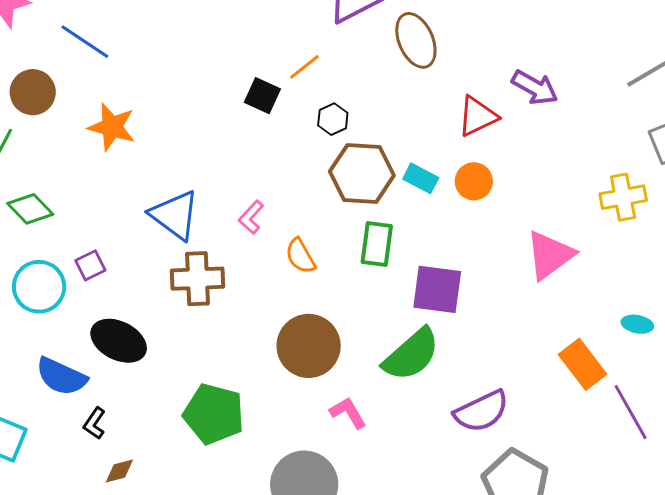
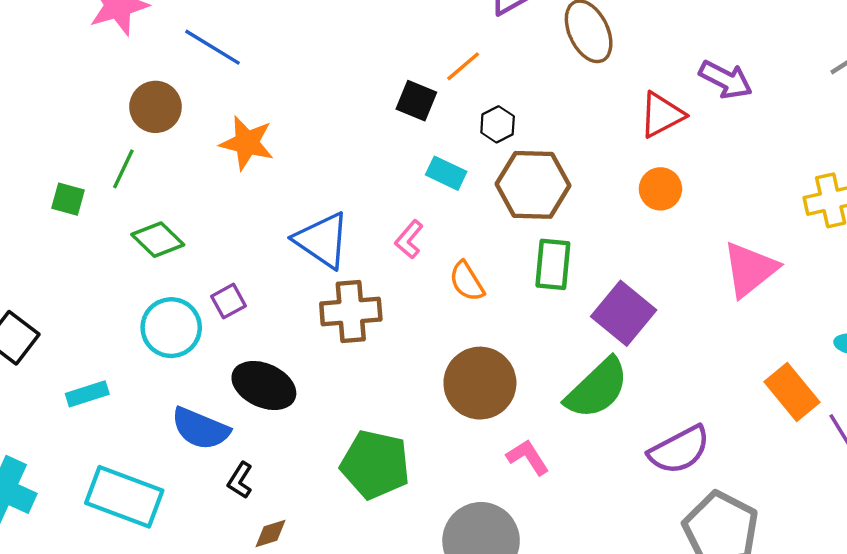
cyan rectangle: (421, 178) -> (446, 173), moved
purple square: (437, 289) -> (624, 313), turned 34

